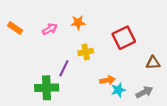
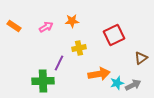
brown triangle: (153, 63) -> (141, 58), turned -32
orange arrow: (107, 80) -> (99, 74), size x1.5
cyan star: (118, 90) -> (117, 83), moved

